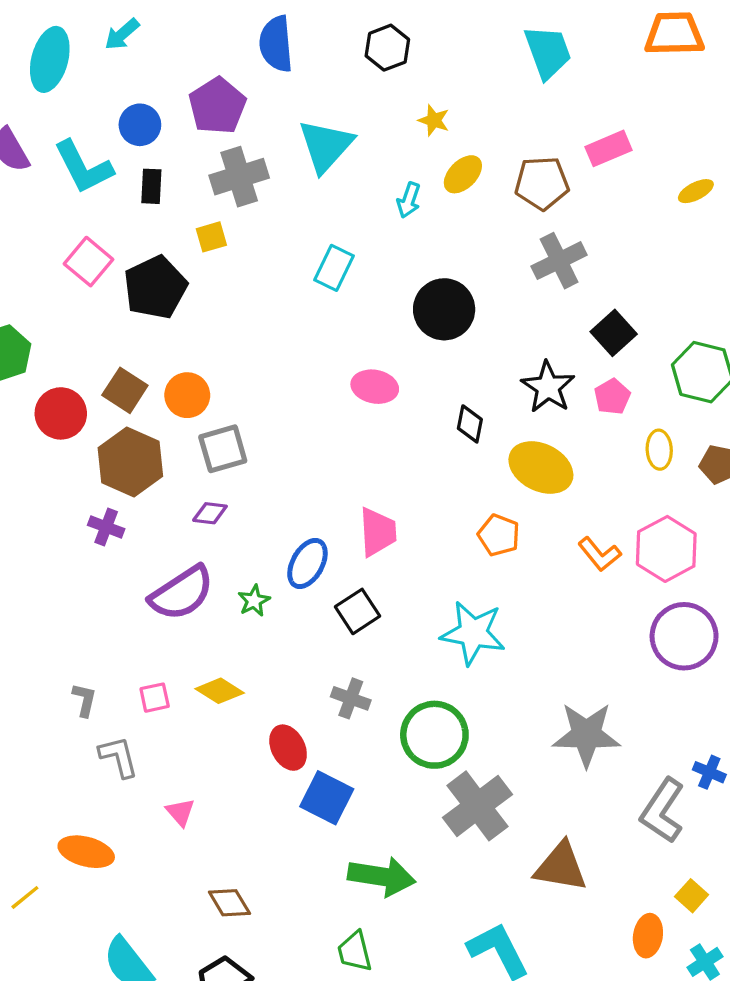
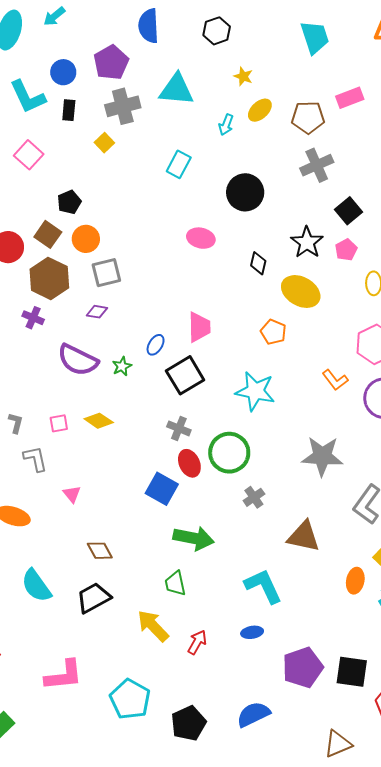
cyan triangle: (326, 146) -> (177, 89), turned 51
yellow square: (211, 237) -> (104, 143), turned -30
black pentagon: (155, 287) -> (69, 202), moved, size x0.6
orange L-shape: (600, 554) -> (335, 380), moved
blue ellipse: (307, 563) -> (156, 345), size x0.7
purple semicircle: (182, 593) -> (78, 360), turned 57
black square: (357, 611) -> (185, 375), size x1.4
red ellipse: (288, 748) -> (189, 463), moved
gray cross: (478, 806) -> (254, 497), size x0.5

